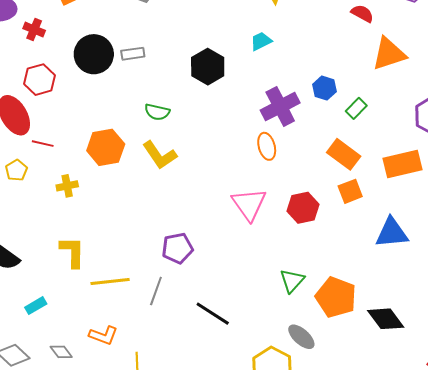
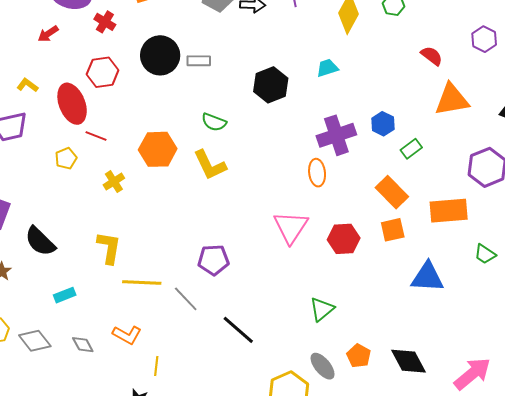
yellow cross: (67, 186) -> (114, 182), turned -30
gray line: (156, 291) -> (186, 299), turned -72
orange pentagon: (336, 297) -> (359, 356), moved, size x0.6

